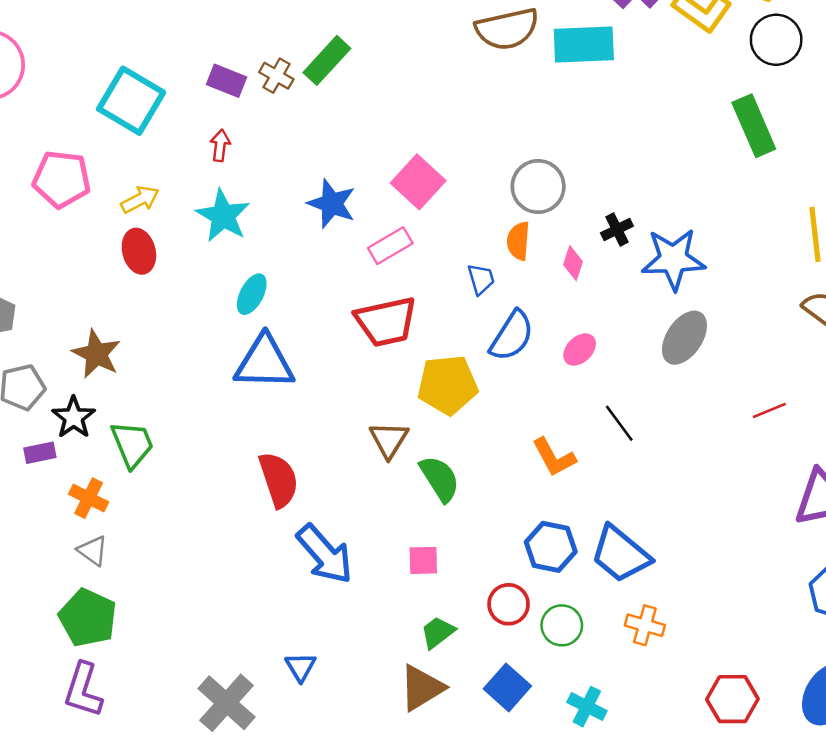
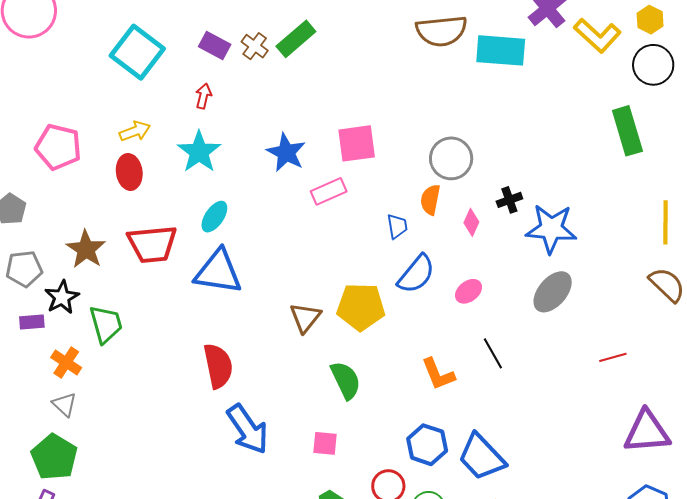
pink pentagon: (62, 179) -> (58, 147), moved
pink square: (418, 182) -> (357, 143), turned 33
red trapezoid: (386, 322) -> (152, 244), moved
brown triangle: (389, 440) -> (305, 317), moved

